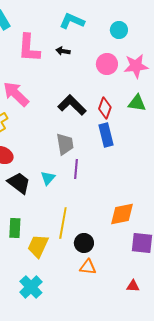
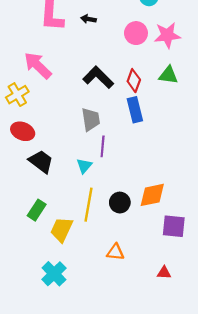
cyan triangle: (48, 178) -> (84, 166), moved
green rectangle: (15, 228) -> (37, 210), turned 30
black circle: (84, 243) -> (120, 203), moved

